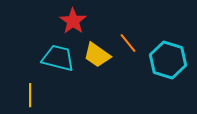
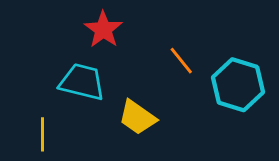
yellow trapezoid: (97, 55) -> (137, 117), moved

